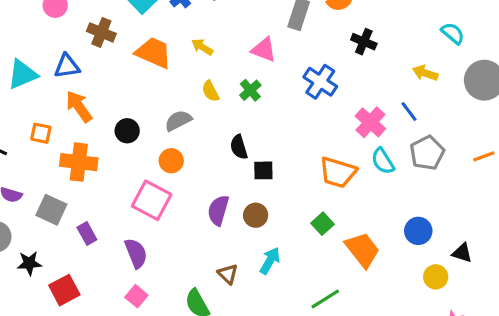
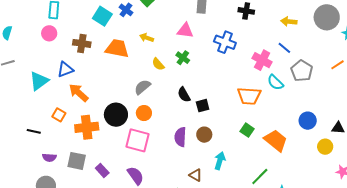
black circle: (127, 131) -> (116, 115), moved, size x1.5
orange square: (41, 133) -> (59, 115), turned 32

